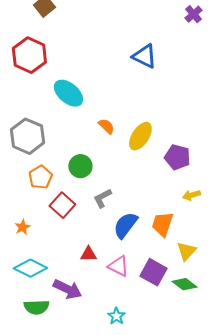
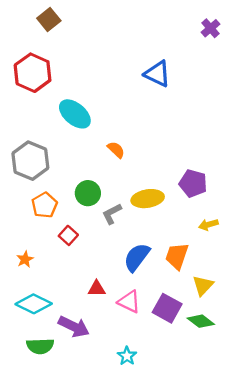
yellow ellipse: (140, 136) -> (148, 199), moved, turned 48
gray L-shape: (102, 198) -> (112, 214), moved
red square: (62, 205) -> (68, 235), size x0.7

